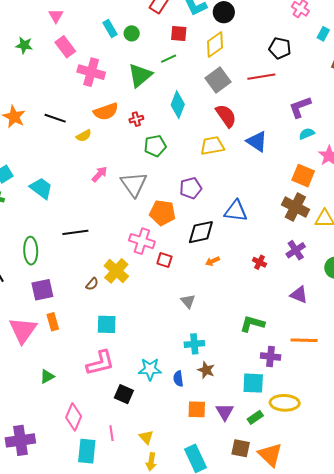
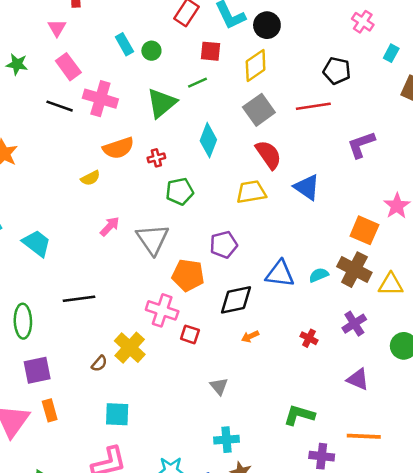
black line: (55, 118) -> (60, 106), moved
cyan semicircle: (307, 134) -> (319, 275), moved

